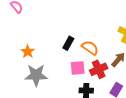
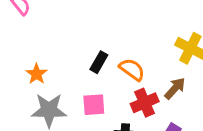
pink square: (78, 68) -> (94, 105), moved

